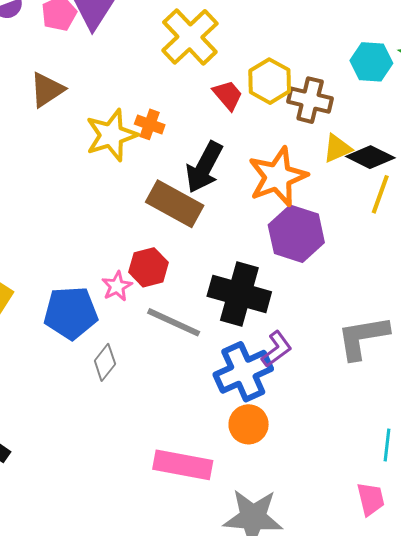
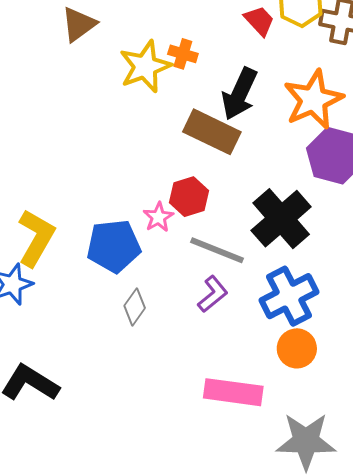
black cross: (239, 294) -> (281, 219), turned 36
purple L-shape: (277, 349) -> (213, 294), moved
gray diamond: (105, 362) -> (135, 307), moved

